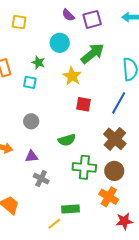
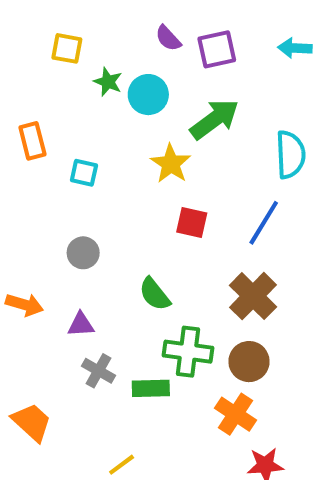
green star: (38, 62) -> (108, 82), moved
green semicircle: (67, 140) -> (155, 294), turned 66
green rectangle: (70, 209) -> (151, 388), moved

